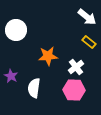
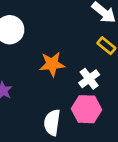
white semicircle: (34, 88) -> (52, 122), moved

